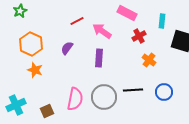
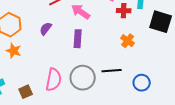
red cross: (139, 36) -> (124, 11), moved, turned 32
blue circle: (164, 92) -> (142, 83), moved

